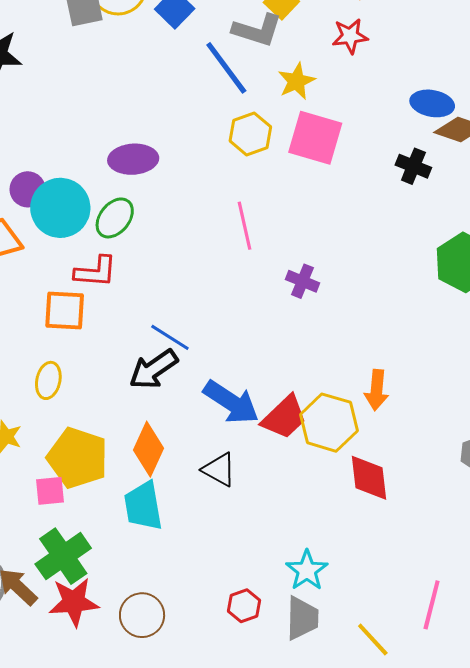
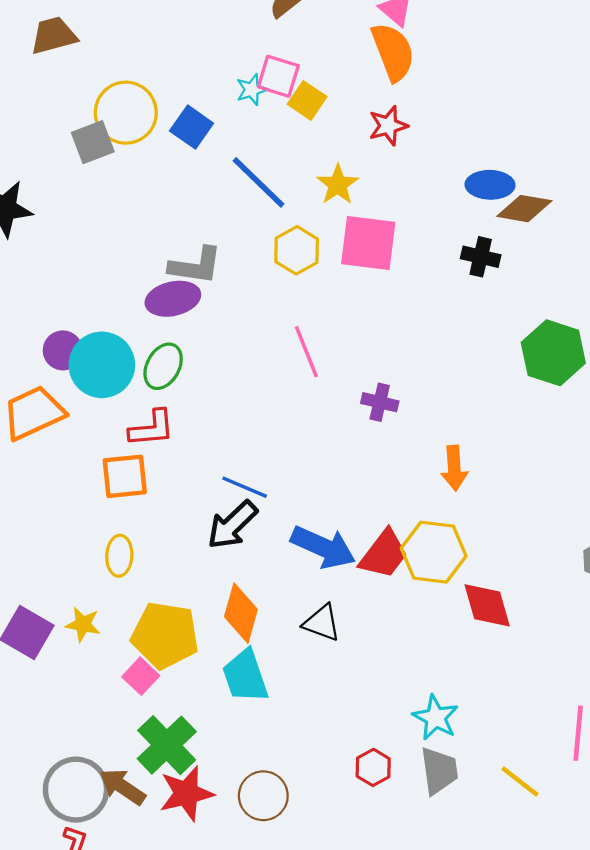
gray L-shape: (257, 30) -> (196, 266), moved
orange arrow: (377, 390) -> (454, 468), moved
pink square: (50, 491) -> (141, 676), turned -32

